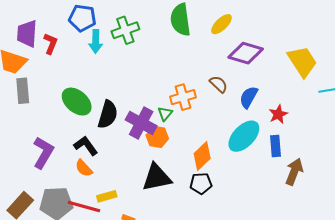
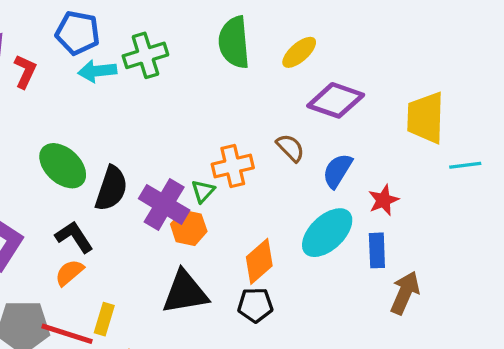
cyan arrow: (96, 41) -> (97, 71), turned 80
yellow trapezoid: (302, 62) -> (426, 118), turned -148
orange semicircle: (84, 168) -> (69, 273), turned 90
yellow rectangle: (107, 196) -> (104, 319), turned -60

